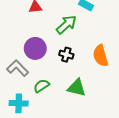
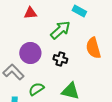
orange semicircle: (100, 56) -> (93, 48), moved

